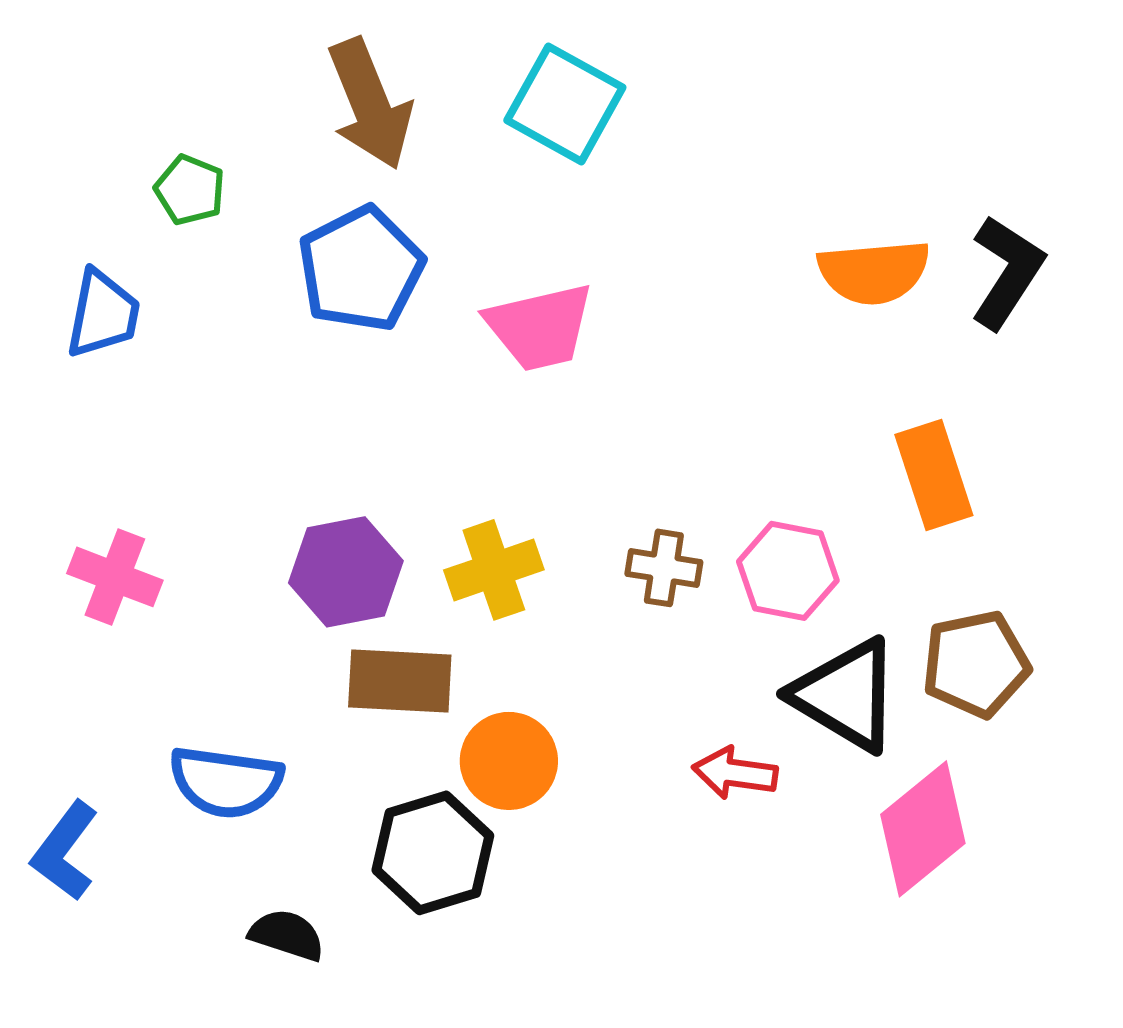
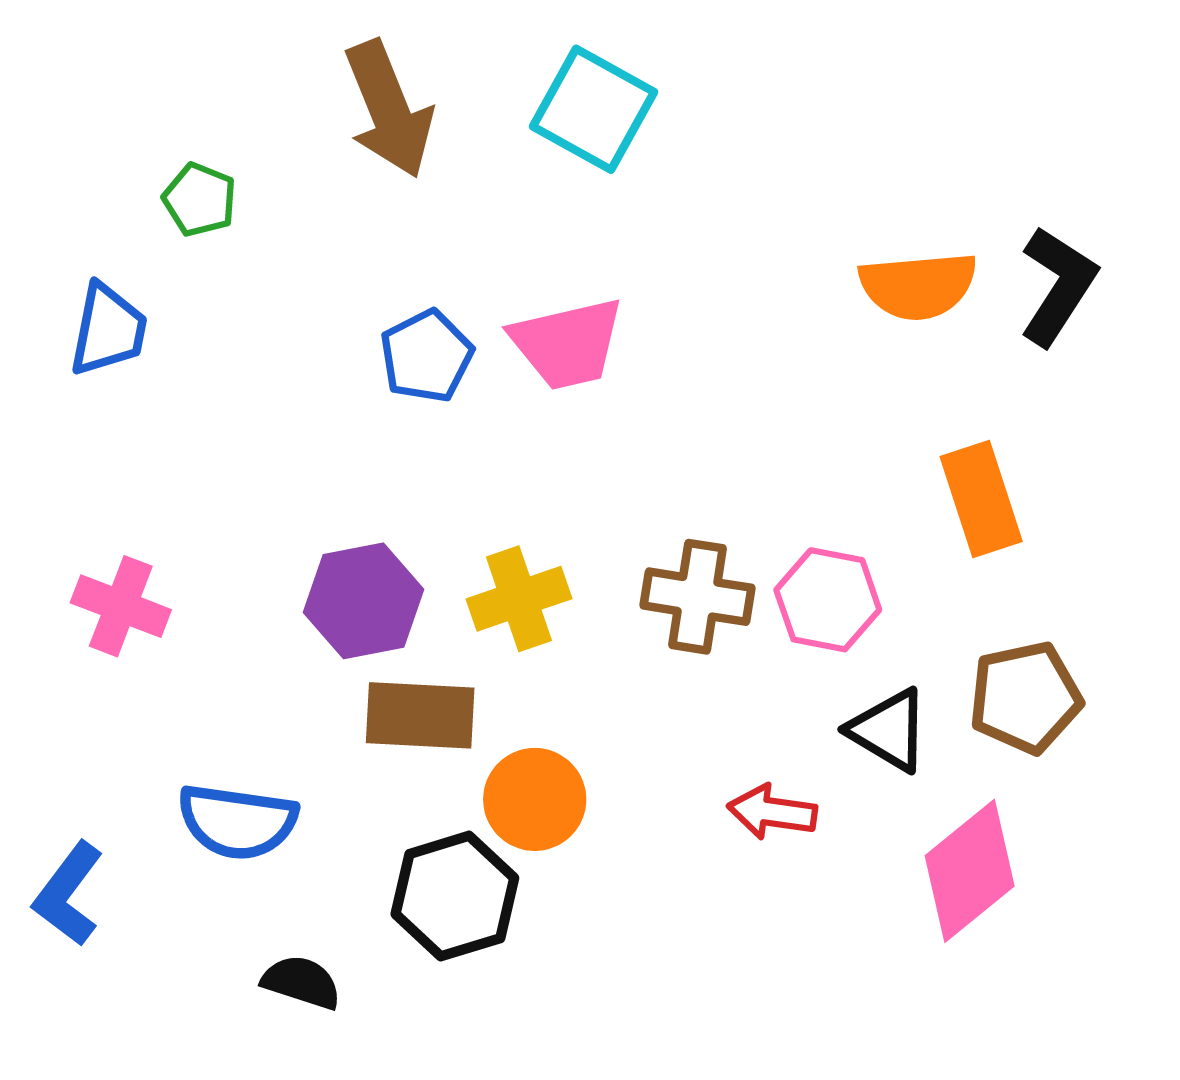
blue pentagon: (361, 269) -> (427, 356), moved, size x0.7
brown cross: (664, 568) -> (698, 597), size x1.4
black triangle: (846, 695) -> (889, 730), size x0.7

